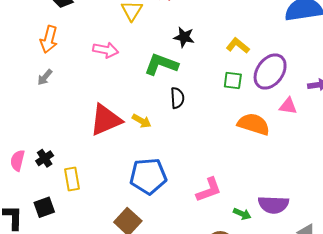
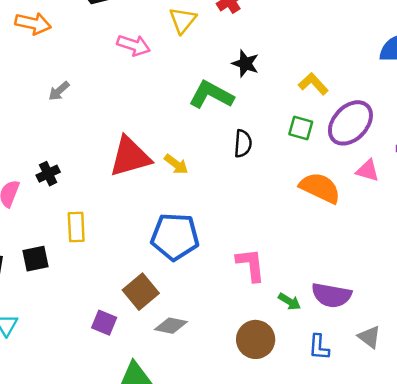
orange arrow: (49, 39) -> (33, 23), moved, turned -100
pink arrow: (106, 50) -> (134, 45), moved
black semicircle: (177, 98) -> (243, 144), moved
black cross: (45, 158) -> (48, 174), moved
pink L-shape: (209, 190) -> (251, 265), turned -84

